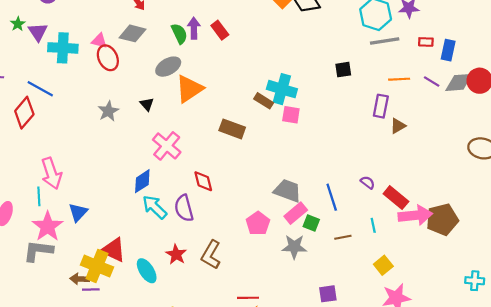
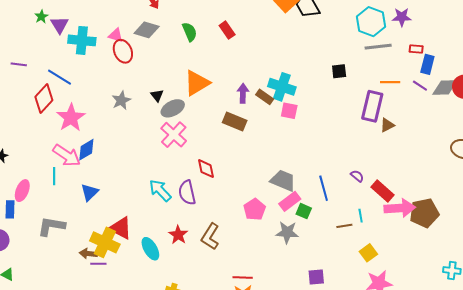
purple arrow: (194, 28) -> (243, 93), moved
blue rectangle: (448, 50) -> (427, 64), moved
gray ellipse: (168, 67) -> (173, 108), moved
purple rectangle: (381, 106) -> (372, 106), size x1.4
pink arrow: (51, 173) -> (67, 155), turned -40
blue diamond: (142, 181) -> (86, 150), moved
pink star: (48, 226) -> (71, 118), moved
brown line: (343, 237) -> (344, 226), moved

